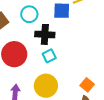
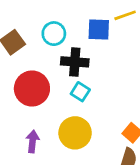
cyan square: (49, 56) -> (80, 92), turned -32

